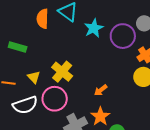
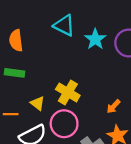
orange semicircle: (43, 19) -> (16, 40), moved

